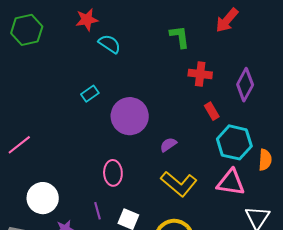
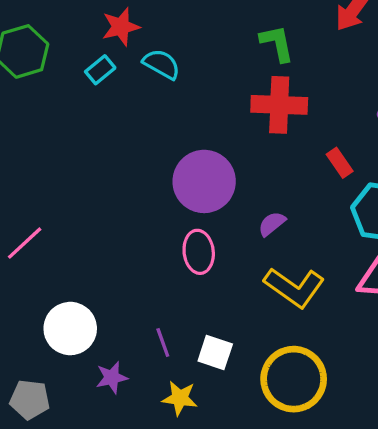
red cross: (200, 74) -> (279, 105), moved, size x1.4
cyan rectangle: (90, 94) -> (100, 70), moved
pink ellipse: (113, 173) -> (199, 252), moved

